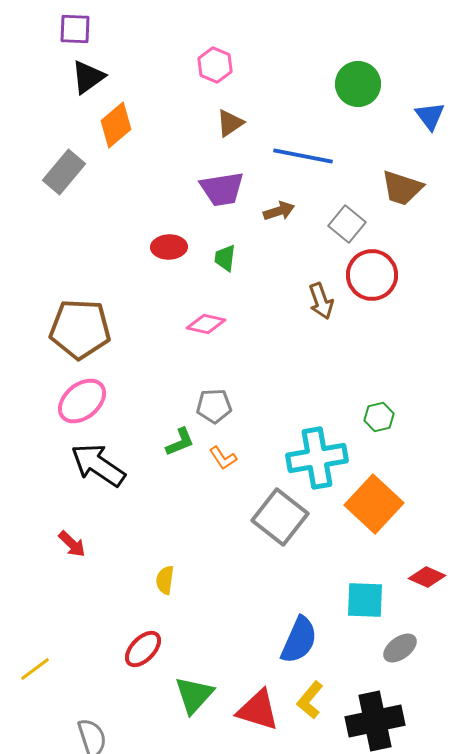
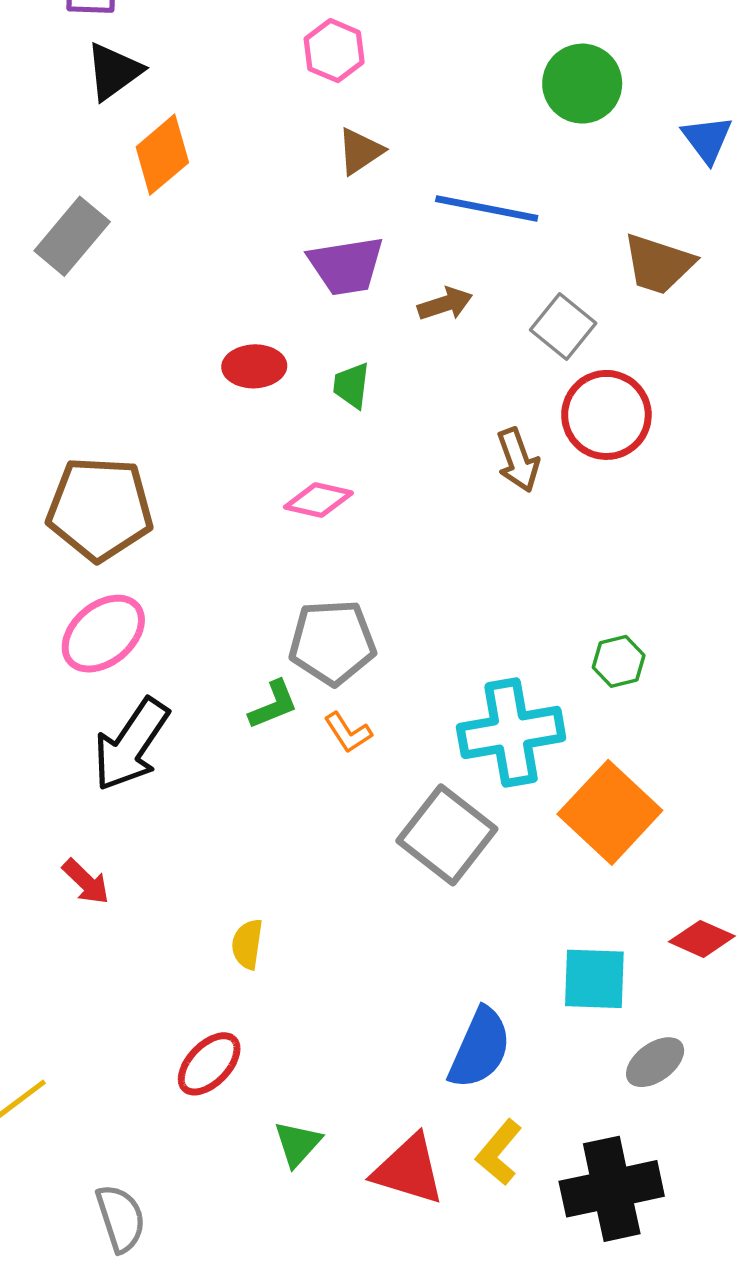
gray pentagon: (214, 406) -> (332, 642), size x1.4
black arrow: (98, 465) -> (131, 745), turned -90
green triangle: (194, 695) -> (298, 1144), size x0.7

